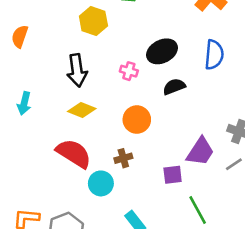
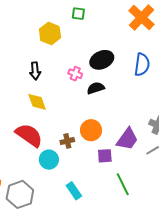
black arrow: (77, 70) -> (35, 71), size x0.7
black semicircle: (174, 87) -> (96, 88), moved
yellow diamond: (82, 110) -> (37, 102), turned 45
orange circle: (137, 120) -> (91, 130), moved

